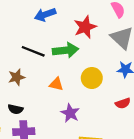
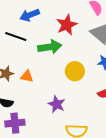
black line: (33, 51) -> (16, 37), moved
orange triangle: (56, 84) -> (27, 76), moved

